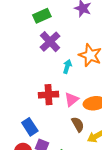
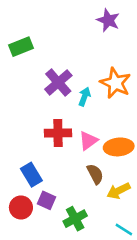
green rectangle: (42, 16) -> (21, 47), moved
purple cross: (50, 42) -> (58, 82), moved

